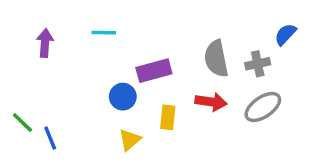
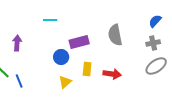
purple arrow: (45, 43) -> (17, 43), moved
gray cross: (258, 64) -> (153, 43), moved
red arrow: (211, 102) -> (112, 74), moved
gray ellipse: (263, 107) -> (156, 66), moved

